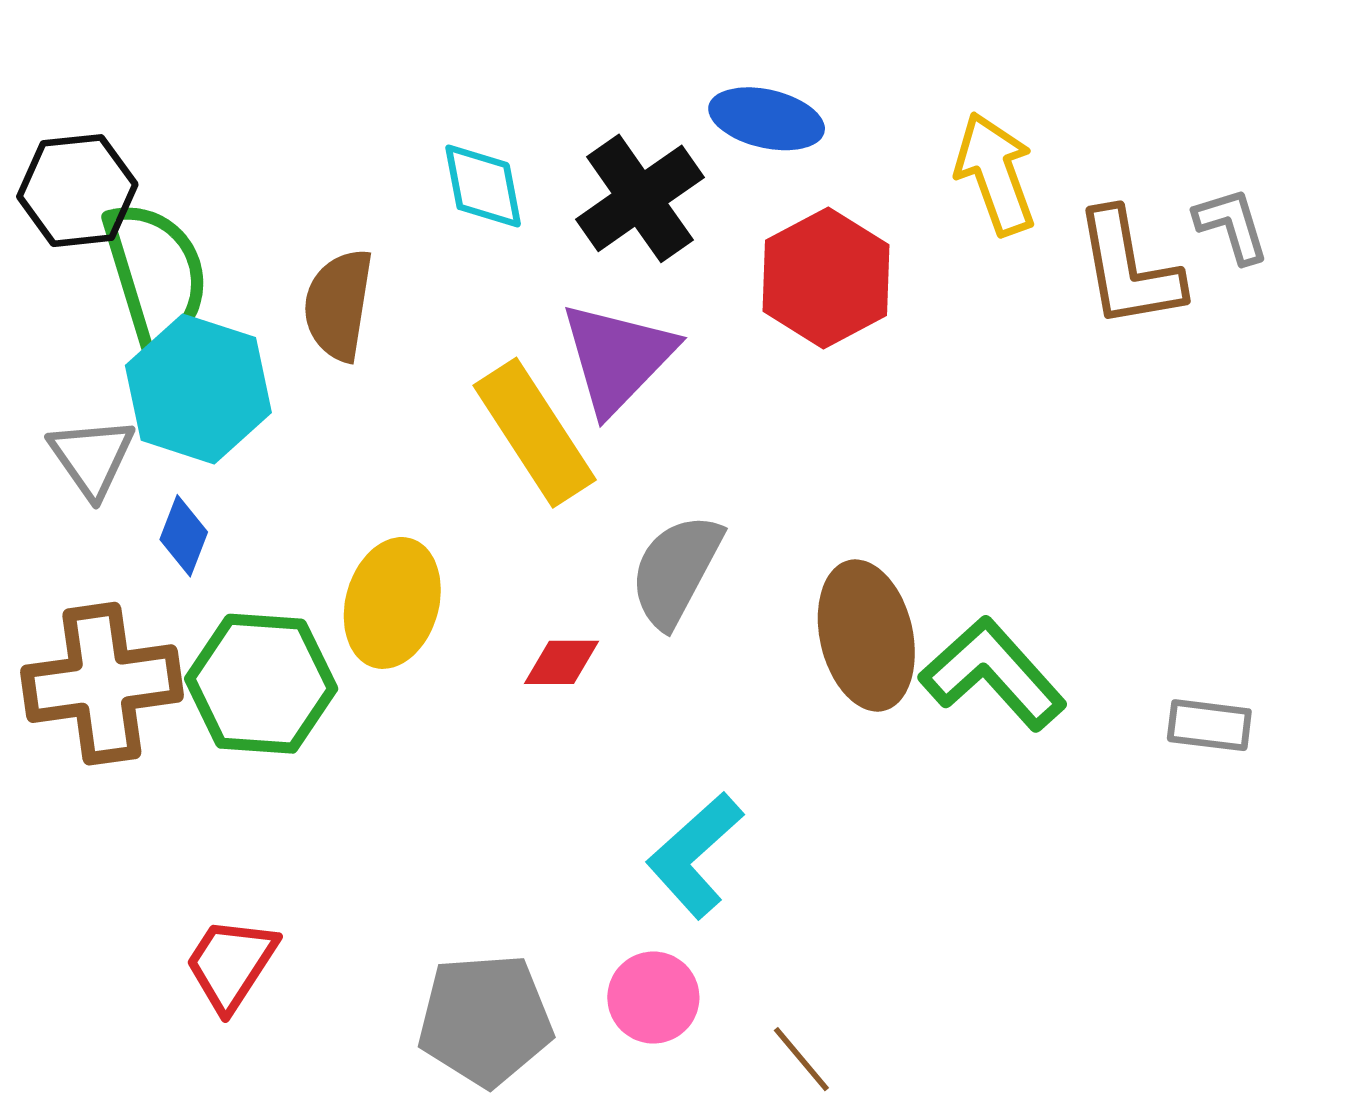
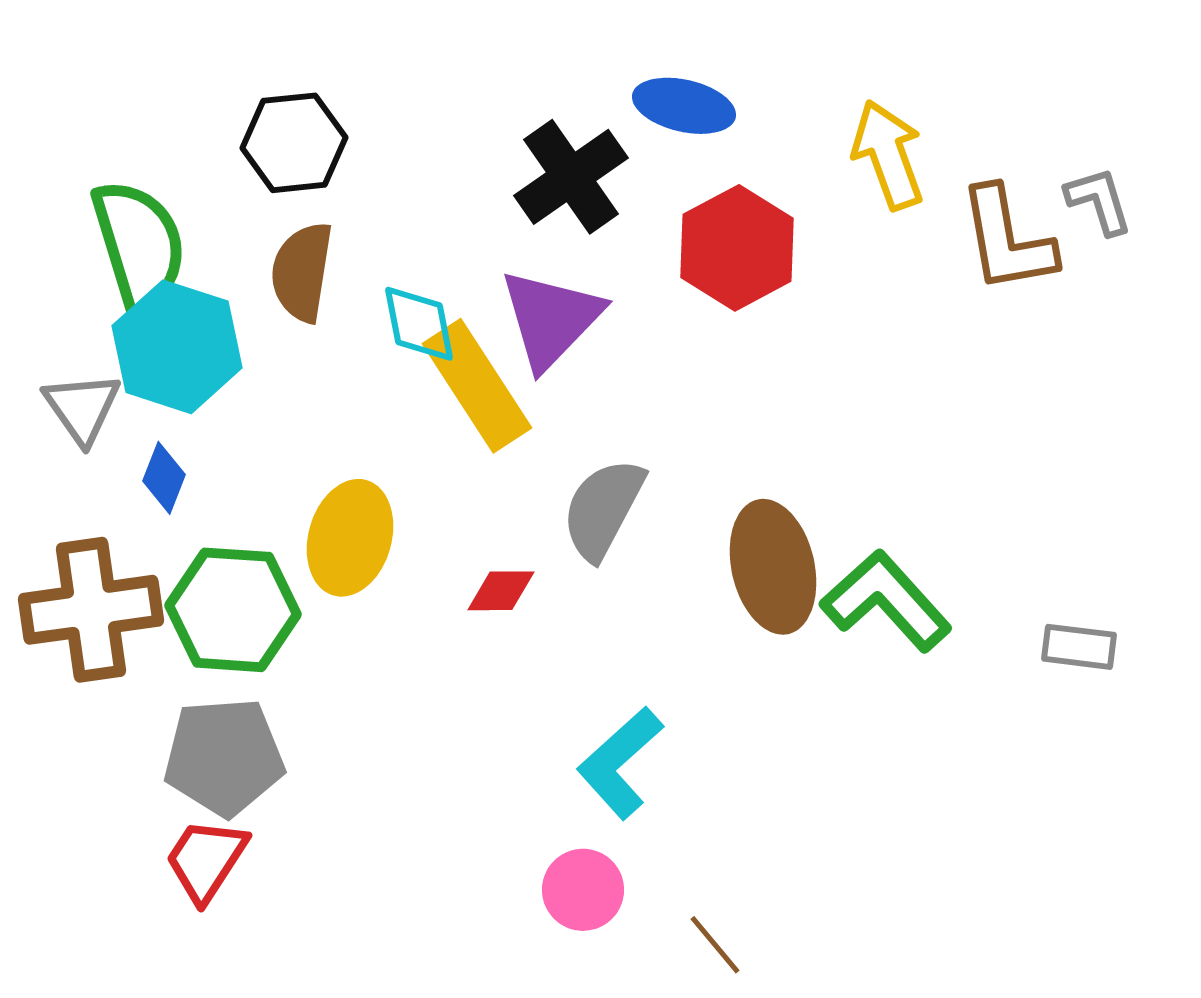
cyan diamond: (483, 186) -> (419, 324), moved
black hexagon: (77, 191) -> (294, 143), moved
gray pentagon: (485, 1020) -> (224, 757), moved

